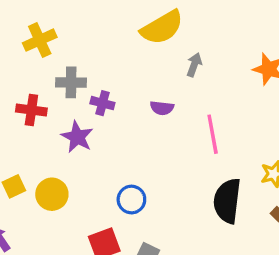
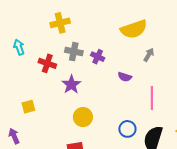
purple cross: (102, 103) -> (98, 57), moved
yellow circle: (52, 194) -> (83, 117), moved
blue circle: (131, 200) -> (127, 129), moved

